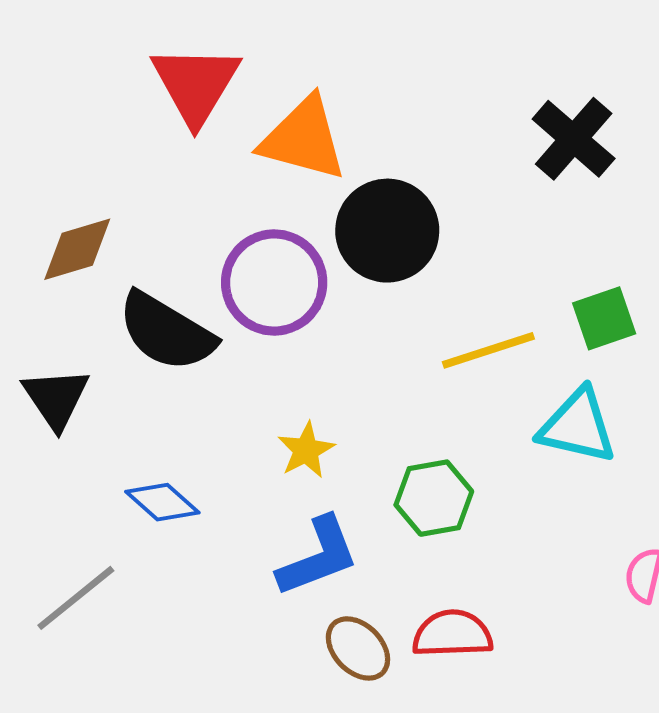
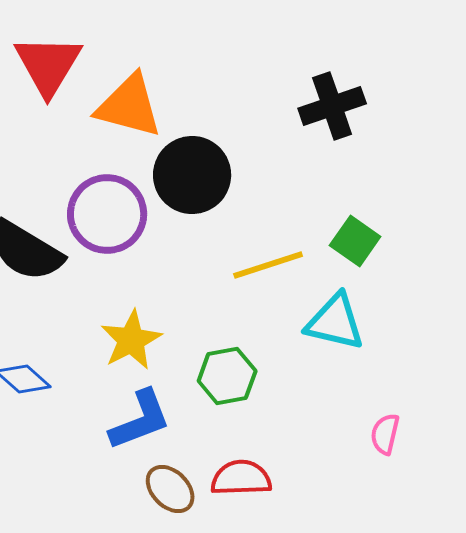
black cross: (574, 139) -> (332, 106), turned 30
green square: (604, 318) -> (355, 241), turned -36
yellow star: (306, 450) -> (131, 340), size x1.4

